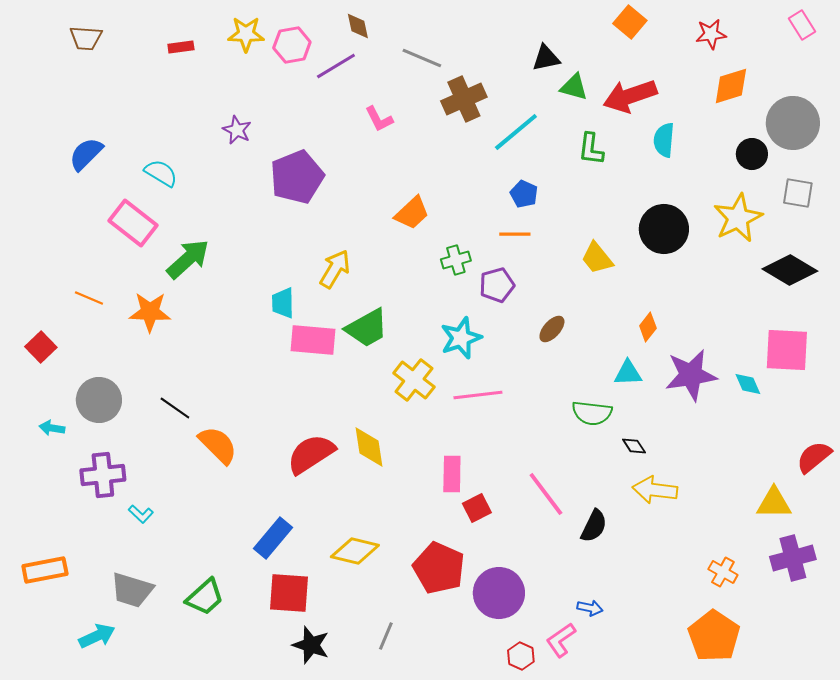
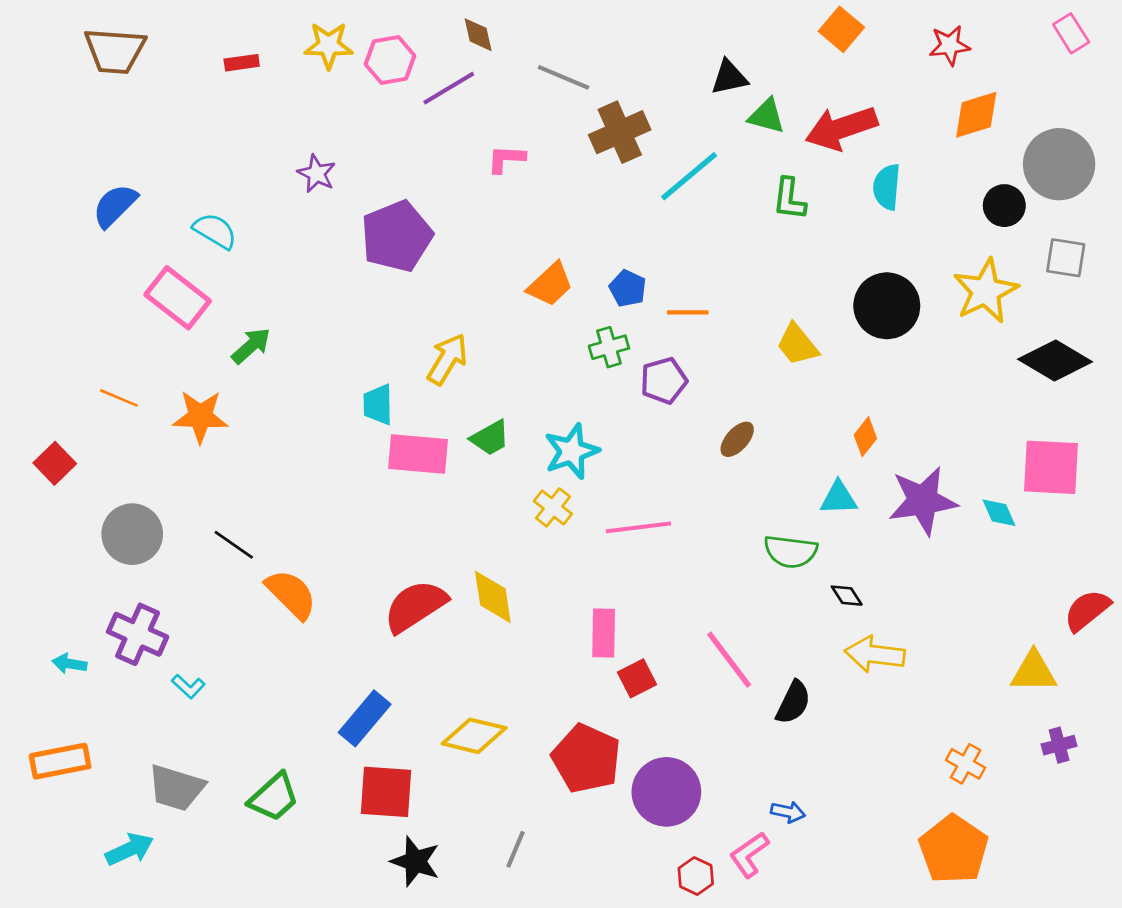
brown trapezoid: (86, 38) -> (115, 51), size x1.4
pink L-shape: (379, 119) -> (506, 159), turned 120
blue pentagon: (524, 194) -> (628, 288), moved
green arrow: (188, 259) -> (251, 346), size x0.7
green trapezoid: (367, 328) -> (490, 438), size x0.7
cyan star: (461, 338) -> (572, 451), moved
yellow cross: (414, 380) -> (553, 507), size x0.7
cyan arrow: (52, 428) -> (69, 664), moved
purple cross: (103, 475) -> (138, 634), turned 30
purple cross: (793, 558) -> (1059, 745), size x0.6

